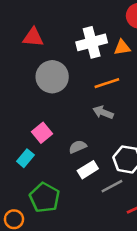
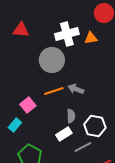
gray circle: (52, 77) -> (52, 60), moved
orange line: (107, 83) -> (54, 91), moved
gray semicircle: (78, 147) -> (71, 116), moved, turned 112

